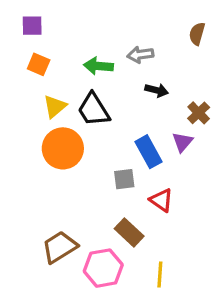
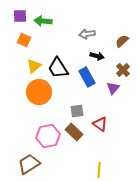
brown semicircle: (197, 34) -> (122, 41), moved, turned 32
green arrow: (98, 66) -> (43, 21), moved
blue rectangle: (148, 152) -> (87, 77), moved
brown rectangle: (129, 232) -> (74, 132), moved
brown trapezoid: (60, 247) -> (29, 164), moved
pink hexagon: (103, 268) -> (48, 136), moved

